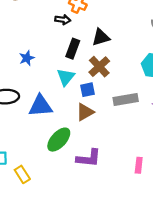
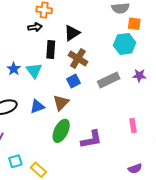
cyan triangle: (66, 77) -> (34, 71), moved
blue triangle: (40, 106) -> (37, 106), size x0.7
brown triangle: (85, 112) -> (61, 103), moved
pink rectangle: (139, 165) -> (133, 126), moved

